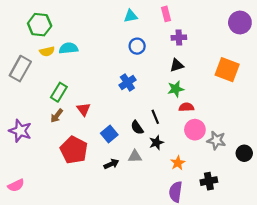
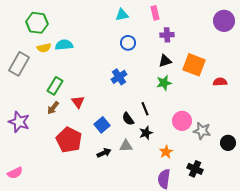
orange square: (227, 70) -> (194, 65), moved
red semicircle: (186, 107) -> (220, 82), moved
black cross: (209, 181) -> (195, 169), turned 35

